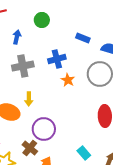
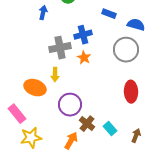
gray cross: (23, 66) -> (60, 48), moved
orange star: (68, 80) -> (84, 58), moved
brown cross: (30, 148) -> (87, 124), moved

